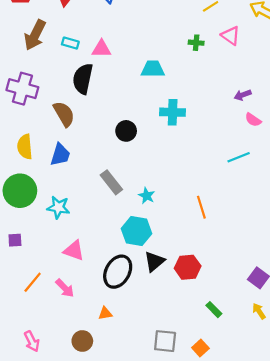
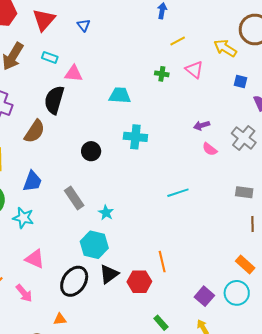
cyan rectangle: (70, 43) -> (50, 57), moved
brown semicircle: (64, 114) -> (35, 131), turned 60
blue trapezoid: (60, 155) -> (32, 181), moved
cyan line: (239, 157) -> (178, 193), moved
orange line: (201, 207) -> (162, 262), moved

